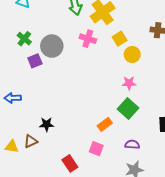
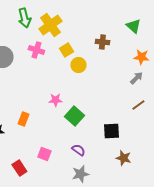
pink star: (129, 83) -> (55, 100), moved
orange rectangle: (105, 124) -> (23, 119), moved, turned -32
purple semicircle: (132, 144) -> (78, 150), turned 32

